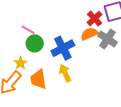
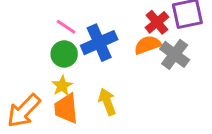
pink line: (28, 30) -> (66, 27), moved
blue cross: (63, 48) -> (99, 43), moved
yellow star: (21, 63) -> (62, 86), moved

